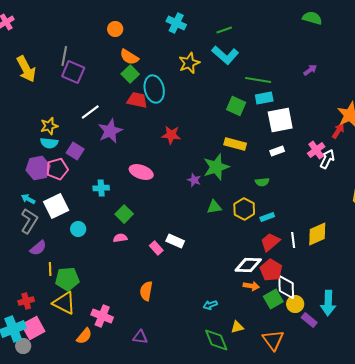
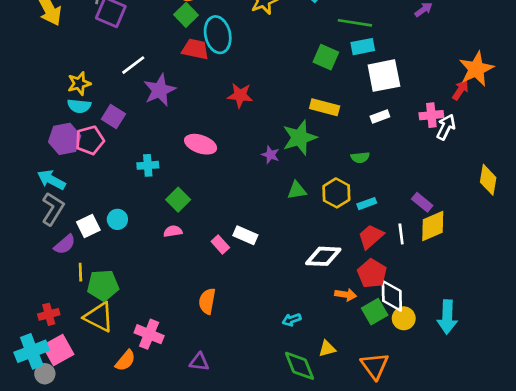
pink cross: (316, 150) -> (431, 115), turned 30
cyan arrow: (28, 199) -> (51, 180), size x1.5
white square: (56, 206) -> (88, 226), moved, size x0.7
white diamond: (248, 265) -> (323, 256), moved
purple rectangle: (309, 320) -> (422, 202), moved

